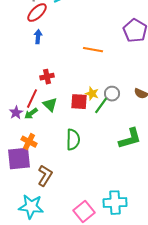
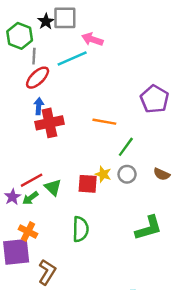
red cross: (47, 77) -> (49, 123), moved, size x1.6
red line: (32, 99) -> (32, 180), turned 36
green line: (101, 106) -> (126, 147), moved

